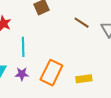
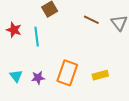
cyan line: (23, 47) -> (37, 37), moved

